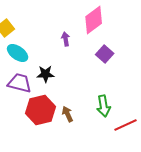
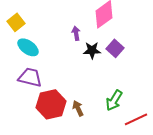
black star: (46, 74) -> (92, 50), moved
green arrow: (104, 106) -> (114, 100), turned 40

